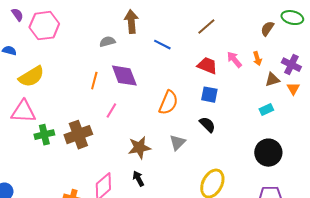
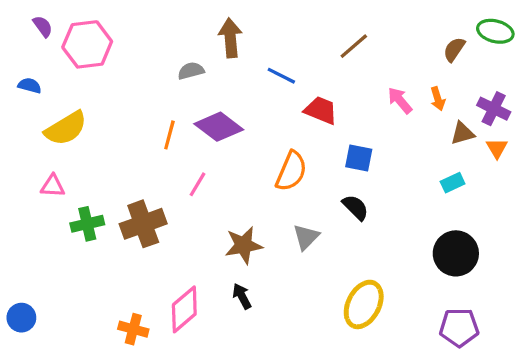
red trapezoid: (207, 66) -> (321, 110), moved
purple diamond: (124, 76) -> (219, 127), turned -32
pink triangle: (23, 112) -> (53, 186), size x0.6

